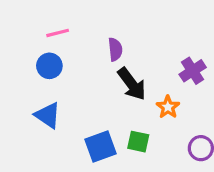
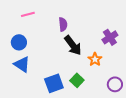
blue circle: (49, 66) -> (19, 42), moved
green square: (138, 142) -> (77, 80), turned 32

